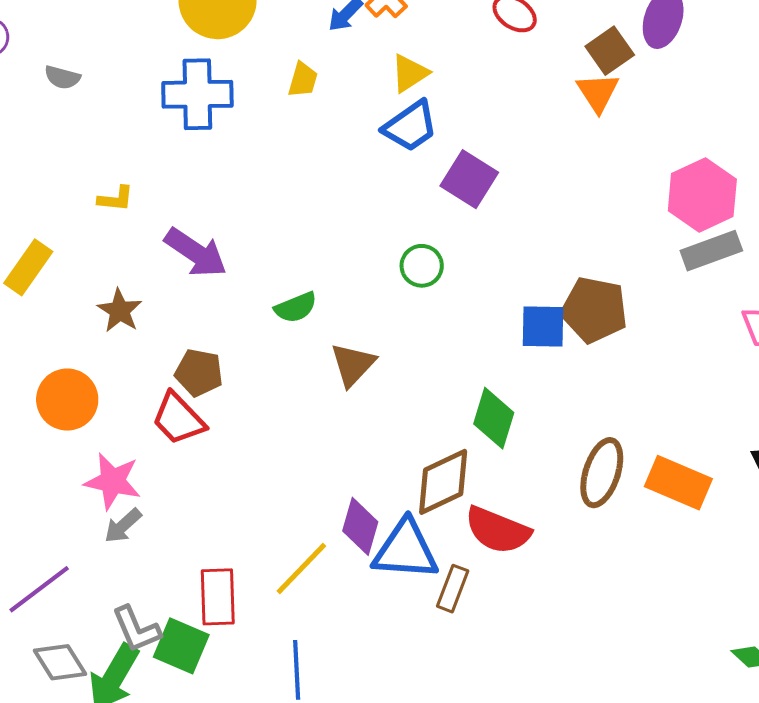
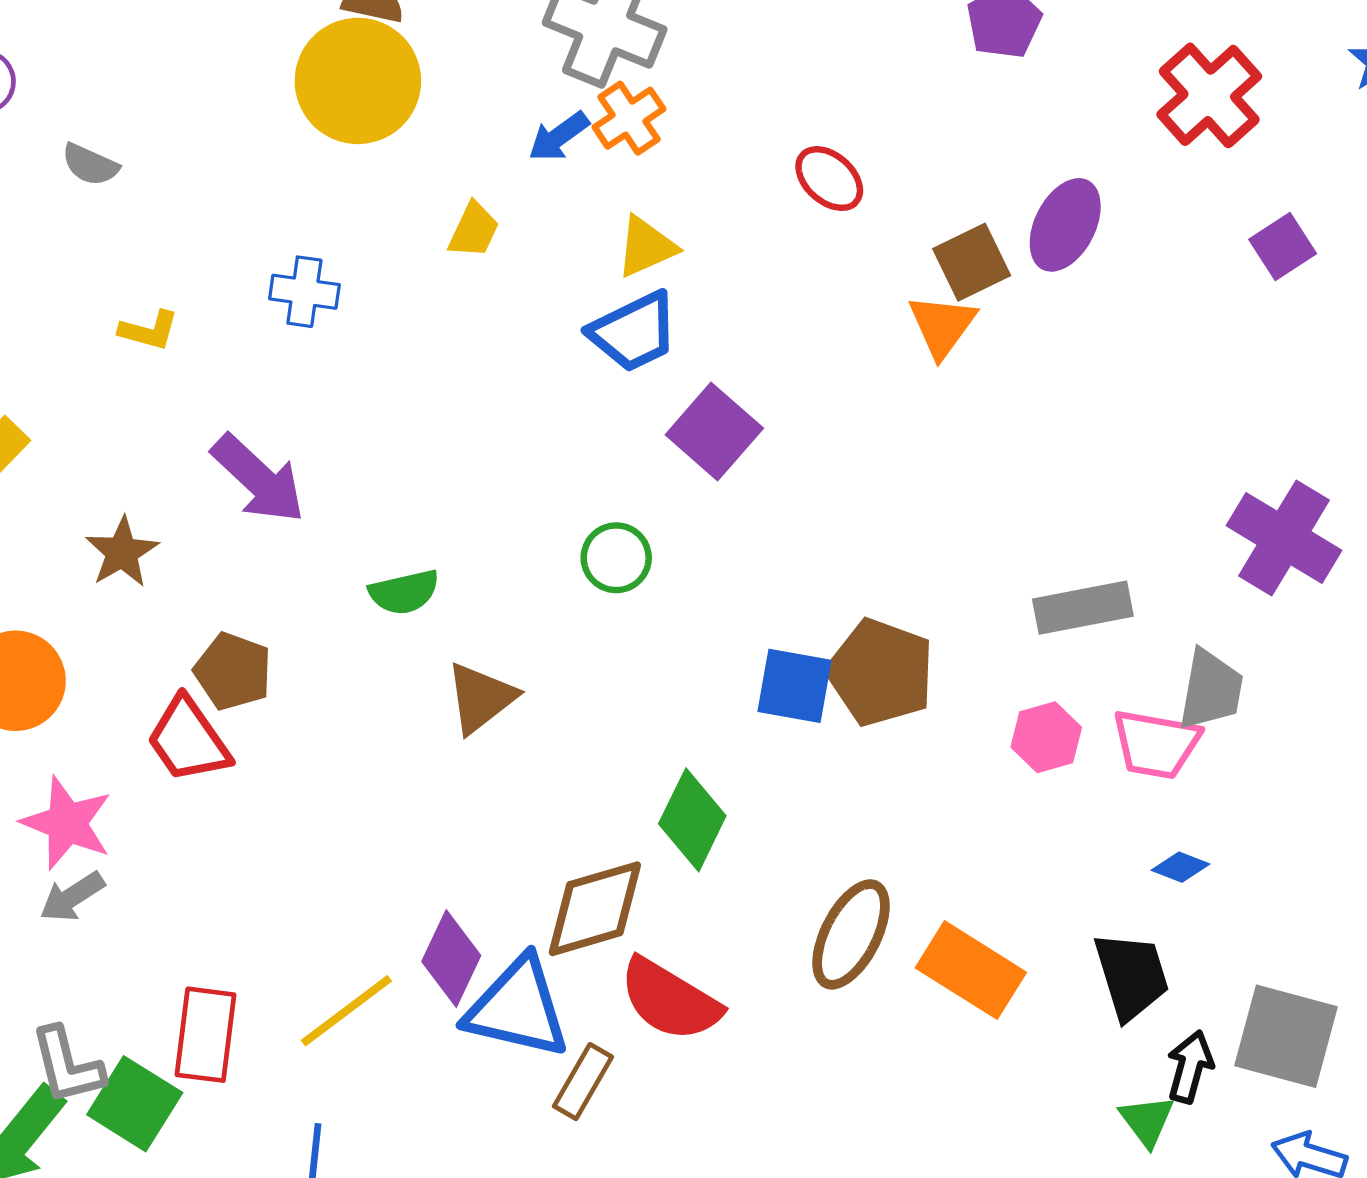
blue cross: (197, 94) -> (304, 292), moved, size x0.6
pink hexagon: (702, 195) -> (1046, 737), moved, size x0.6
yellow L-shape: (116, 199) -> (149, 330), moved

